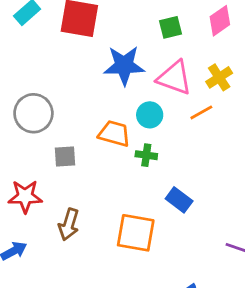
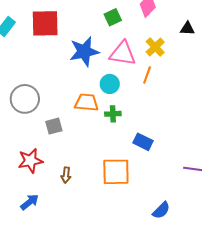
orange line: (201, 112) -> (147, 75), turned -30
brown arrow: (69, 224) -> (66, 175), size x0.7

